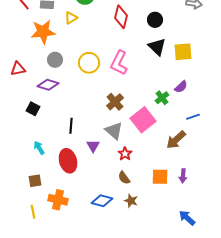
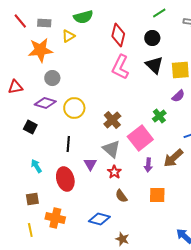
yellow circle: (89, 63) -> (74, 108), moved
pink L-shape: (119, 63) -> (120, 67), moved
purple semicircle: (181, 87) -> (178, 96), moved
red star: (125, 154) -> (114, 172), moved
purple arrow: (183, 176) -> (148, 165), moved
brown star: (131, 201) -> (122, 239), moved

